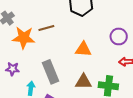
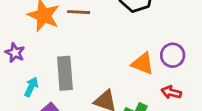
orange triangle: (83, 49) -> (143, 64), moved

